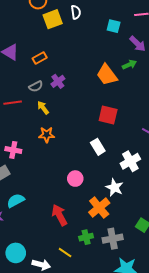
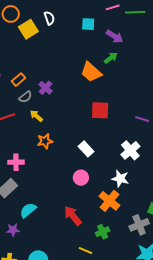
orange rectangle: (40, 58) -> (19, 80), moved
white rectangle: (98, 147) -> (86, 149), moved
gray cross: (113, 239) -> (139, 225), moved

